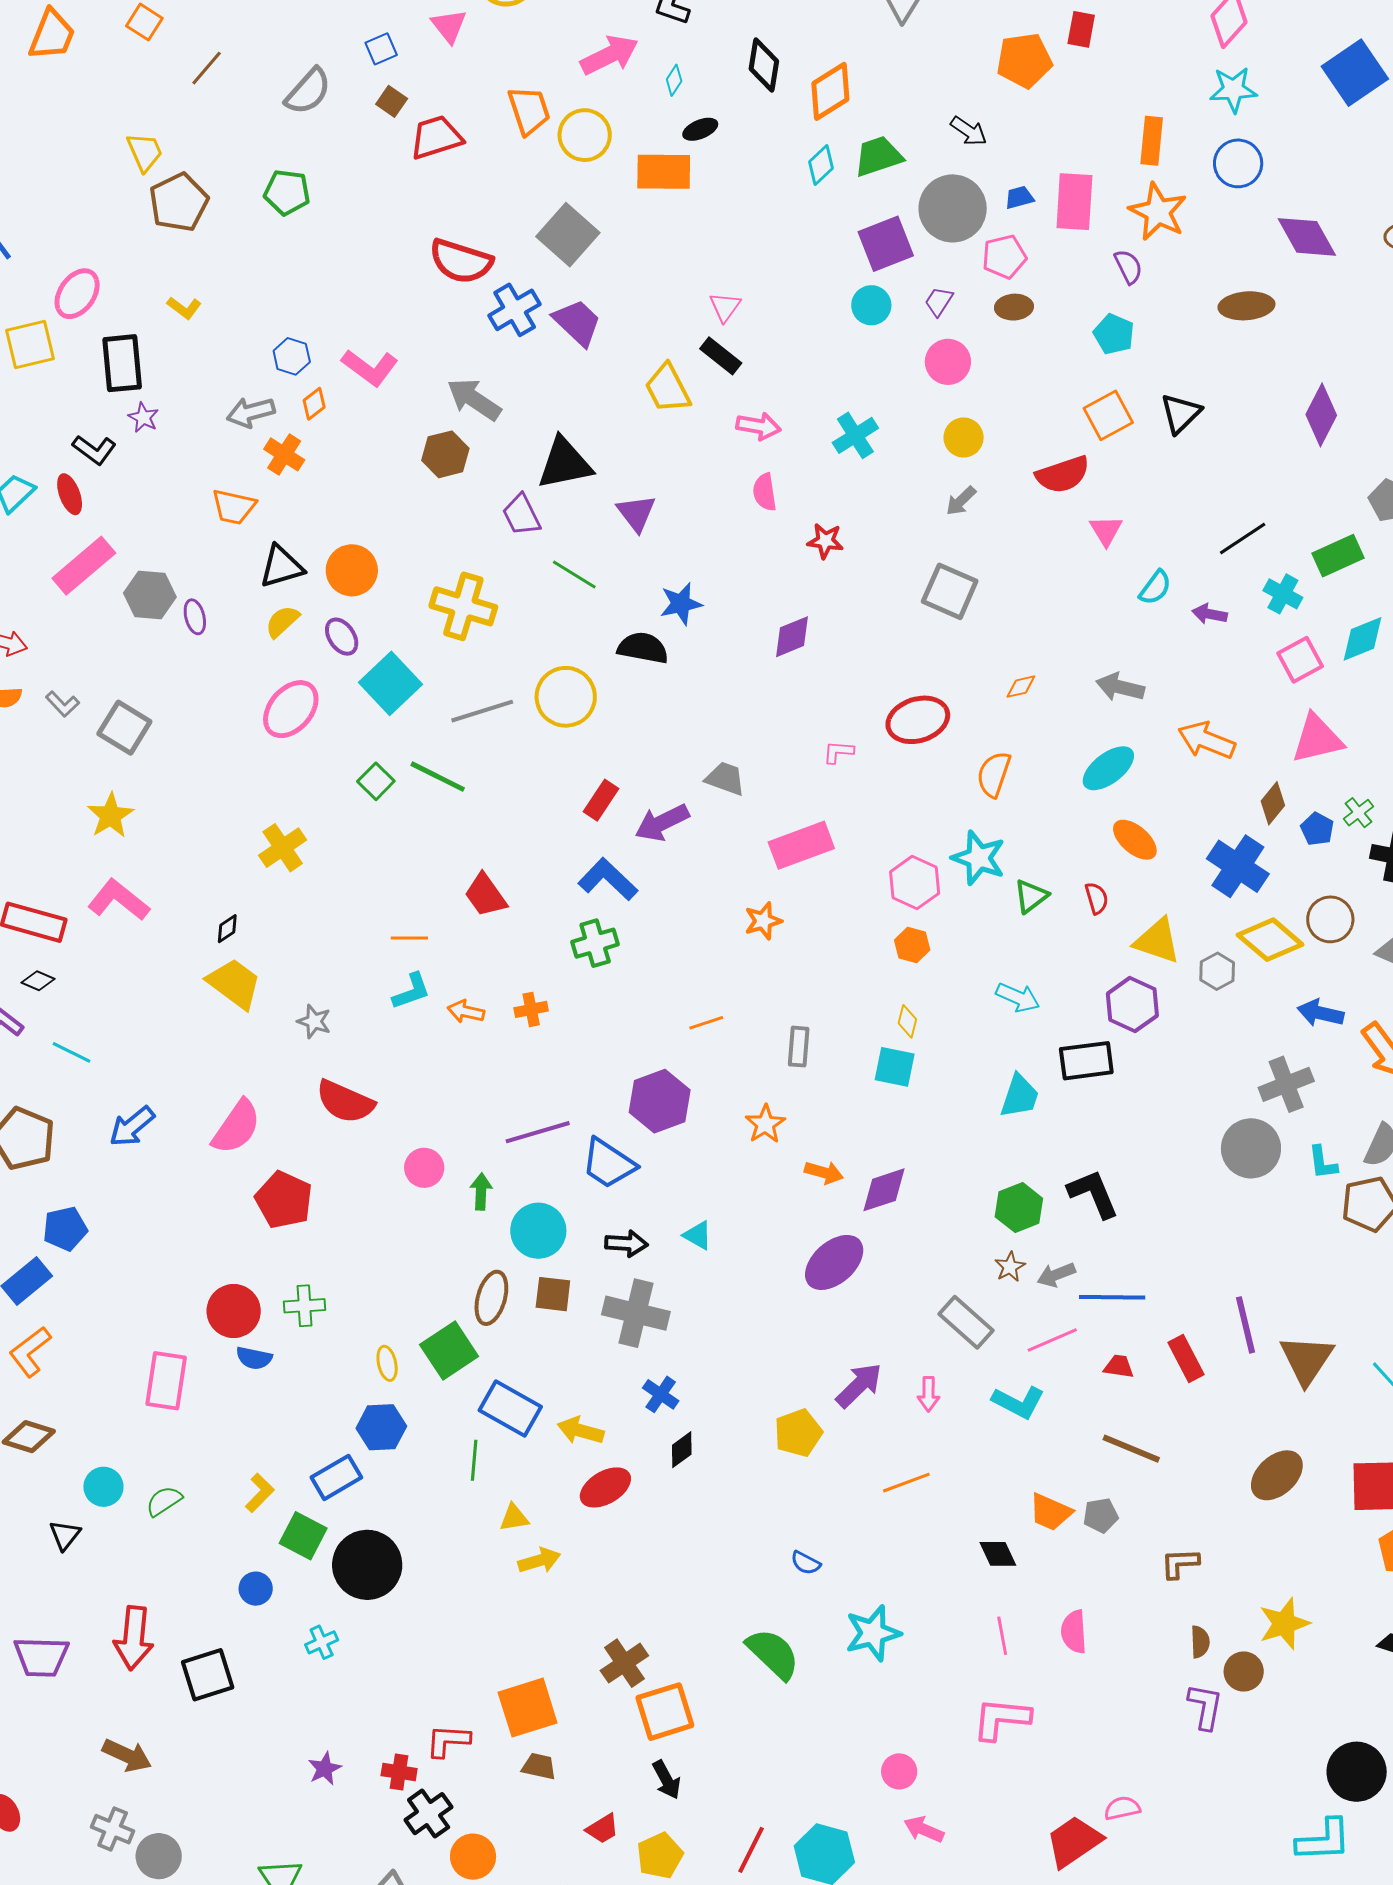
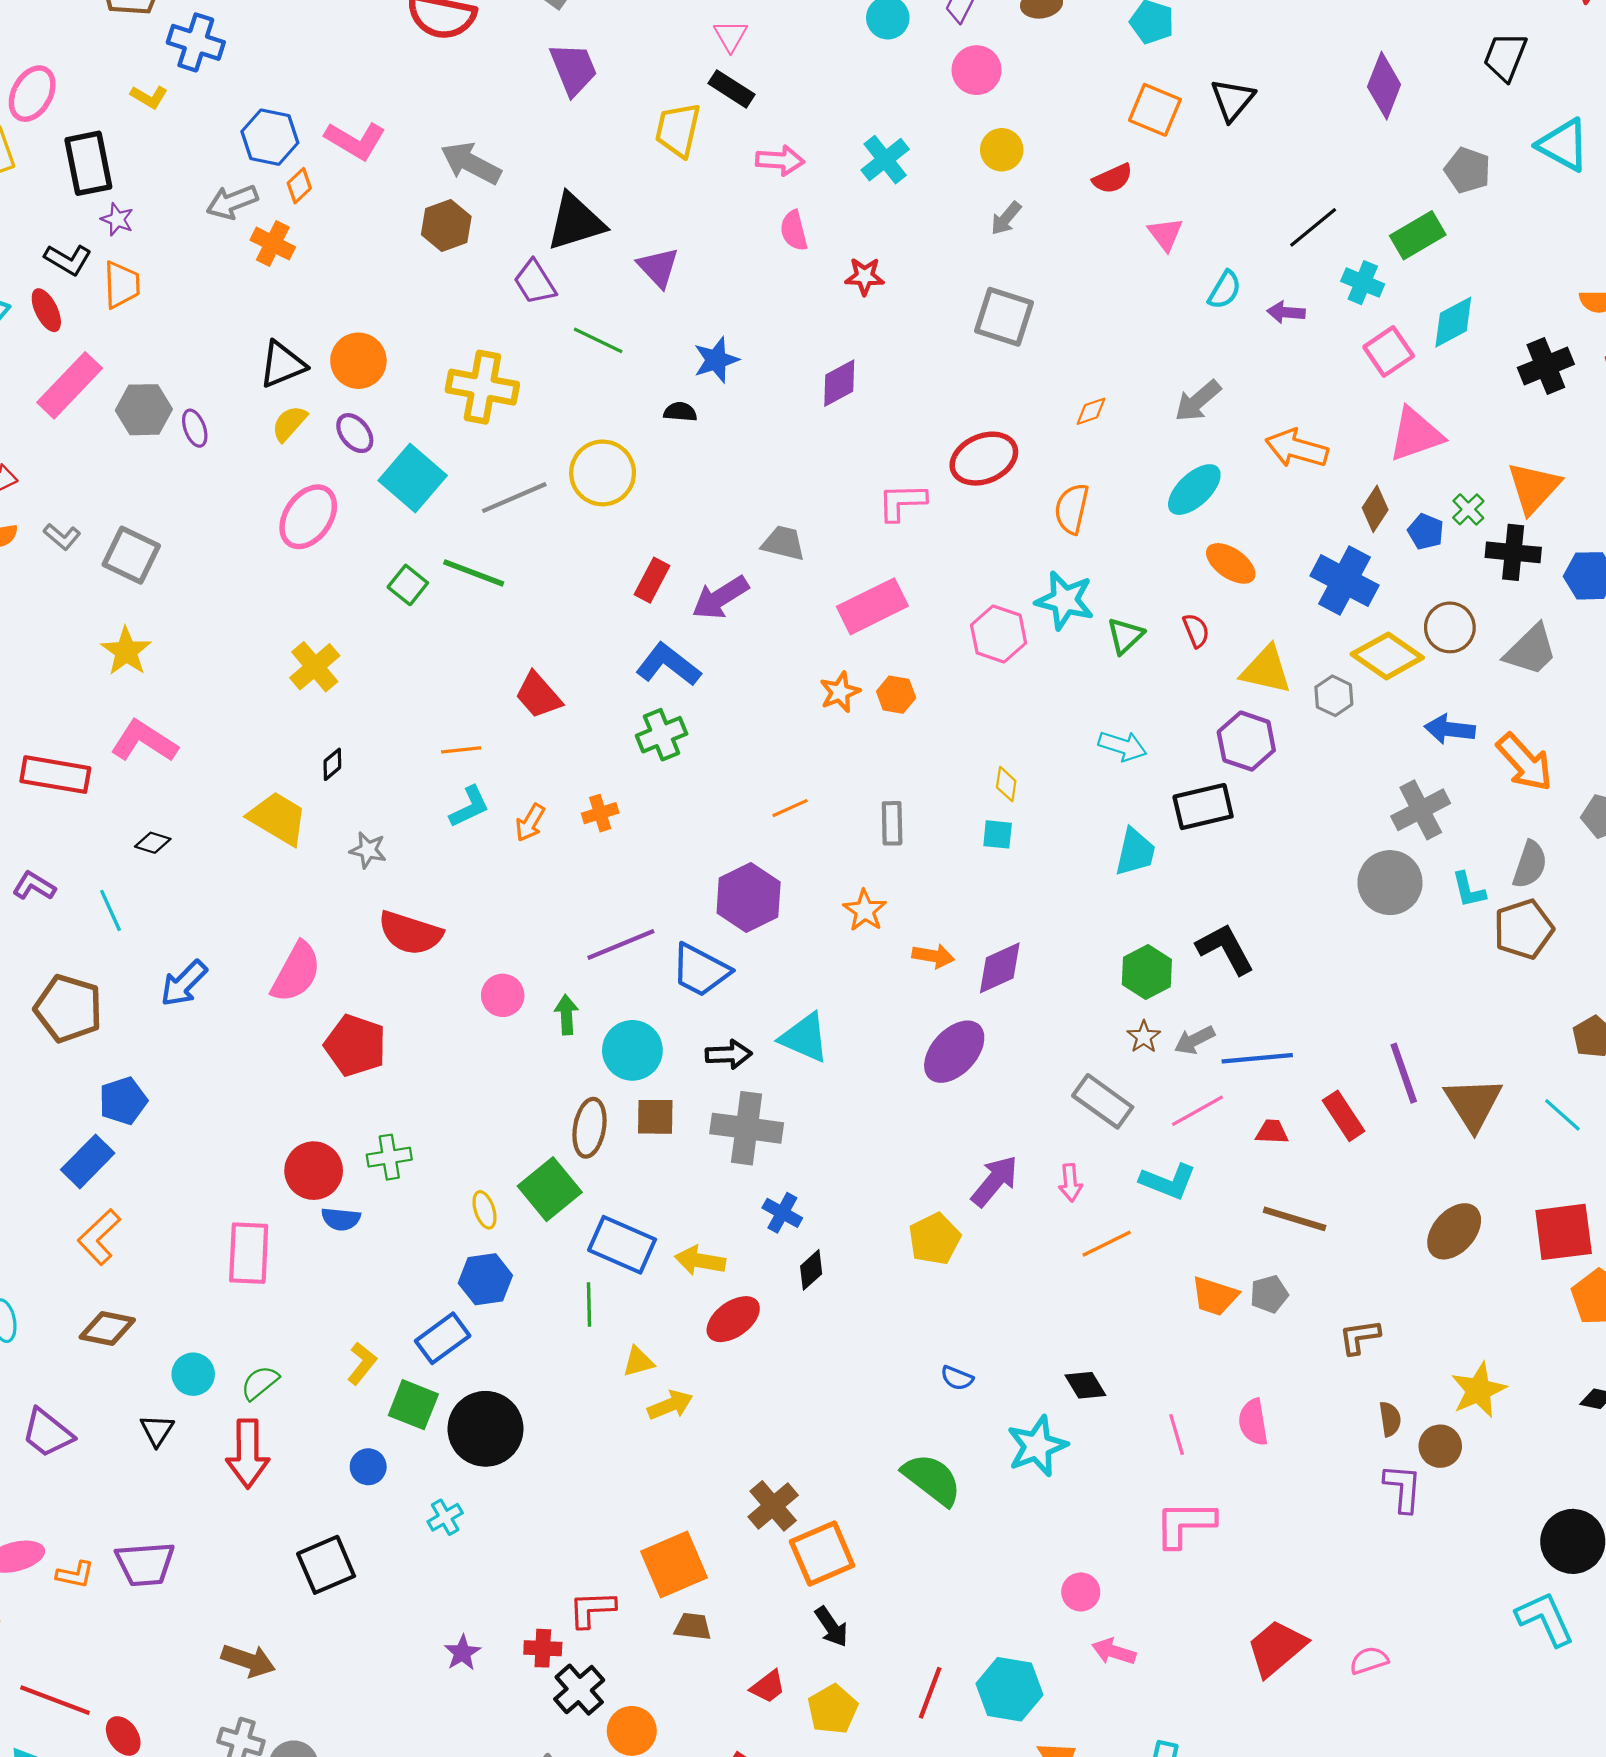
blue cross: (515, 310) -> (196, 42), moved, turned -36
purple trapezoid: (577, 322) -> (573, 69), turned 30
blue hexagon: (292, 356) -> (270, 137), size x1.4
yellow trapezoid: (668, 388) -> (678, 130), turned 46
orange square: (1108, 415) -> (1155, 110), turned -33
red semicircle: (1063, 475) -> (1113, 179), size x0.7
orange trapezoid: (234, 507) -> (122, 285), moved, turned -99
black semicircle: (643, 648) -> (680, 412), size x0.6
gray arrow: (1120, 687) -> (1198, 401), turned -48
pink L-shape: (838, 752) -> (902, 502), size x1.5
black diamond: (227, 929) -> (332, 764), moved
orange hexagon: (912, 945) -> (896, 695), moved
black diamond: (38, 981) -> (153, 843), moved
orange arrow: (466, 1012) -> (530, 823), turned -66
cyan line: (71, 1052) -> (110, 910), turned 45
cyan square: (895, 1067) -> (998, 834), size x0.7
cyan triangle: (698, 1235) -> (804, 1038), size x1.6
orange line: (906, 1483) -> (1107, 1244), moved
black diamond: (998, 1554) -> (1085, 1385), moved
red arrow: (134, 1638) -> (248, 1454), moved
pink semicircle: (1122, 1808) -> (1369, 1660), moved
cyan L-shape: (1324, 1840) -> (1545, 1619), turned -106

